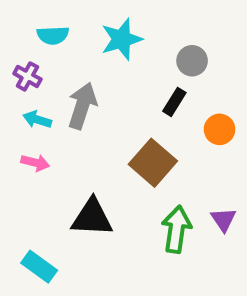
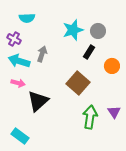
cyan star: (122, 39) -> (73, 30), moved
gray arrow: (82, 106) -> (42, 54), size x0.7
cyan arrow: (37, 120) -> (19, 61), size x1.5
black triangle: (92, 218) -> (38, 101), moved, turned -45

